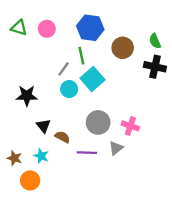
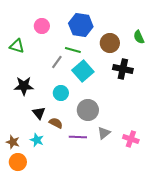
green triangle: (19, 28) -> (17, 46), moved
green line: (81, 56) -> (73, 50), turned -63
black cross: (155, 67) -> (123, 69), moved
cyan circle: (69, 89) -> (61, 93), moved
pink cross: (130, 126) -> (131, 139), moved
orange circle: (30, 180) -> (18, 162), moved

